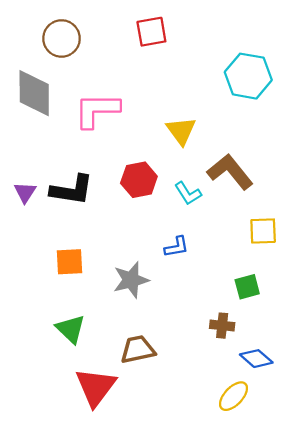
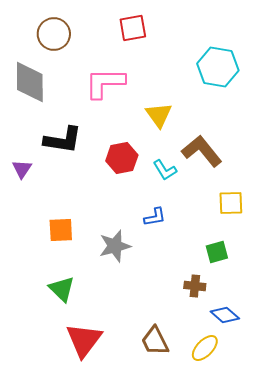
pink L-shape: (97, 110) -> (105, 83), moved
black L-shape: (72, 190) -> (63, 140), moved
brown trapezoid: (138, 349) -> (155, 341), moved, turned -104

